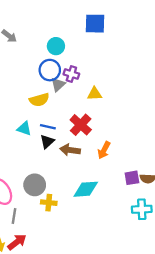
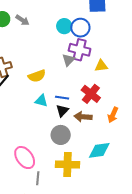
blue circle: (50, 70) -> (80, 28), moved
purple cross: (71, 74) -> (80, 50), size x1.5
yellow semicircle: (39, 100) -> (37, 76), moved
gray circle: (35, 185) -> (61, 135), moved
yellow cross: (49, 203) -> (67, 164), size x1.6

